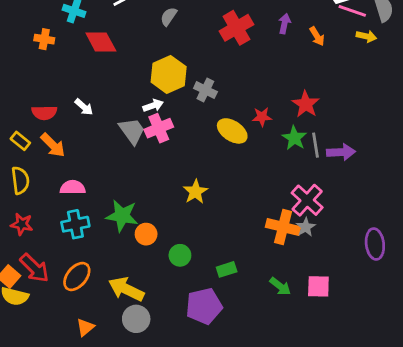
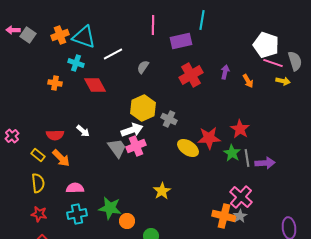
white arrow: (153, 106) -> (132, 130), size x1.5
red star: (262, 117) -> (209, 138), size x1.6

